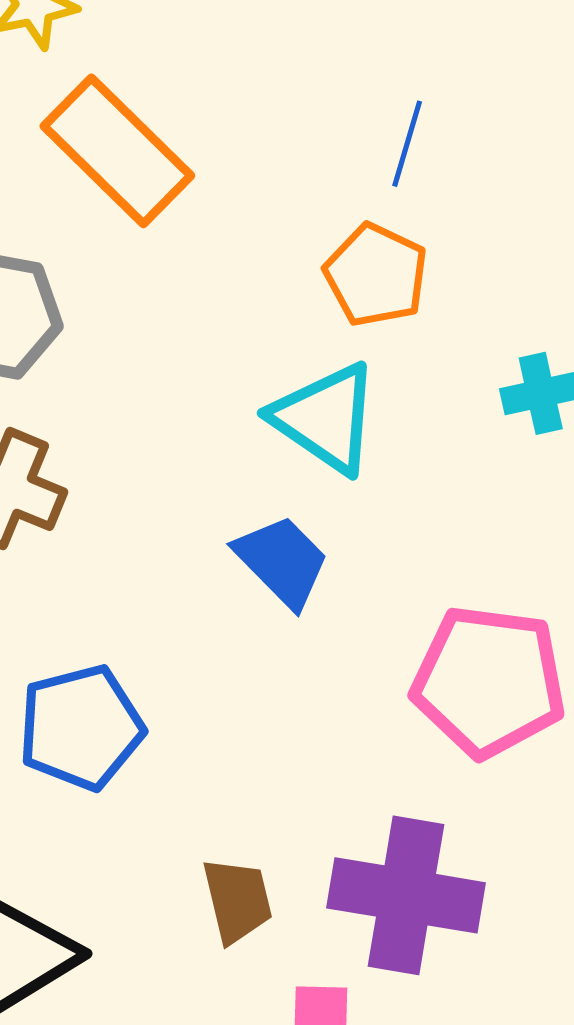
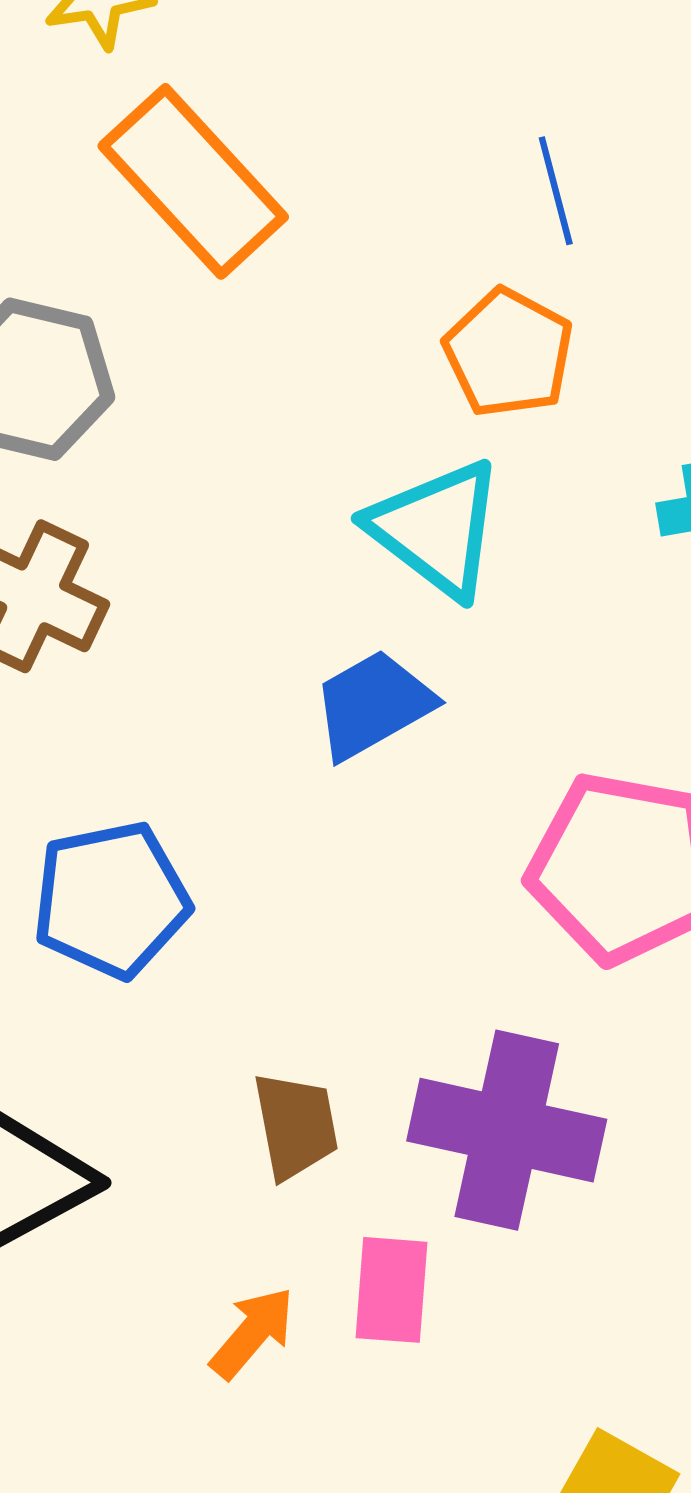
blue line: (407, 144) -> (556, 191), turned -34
blue trapezoid: (282, 561) -> (373, 705), turned -78

